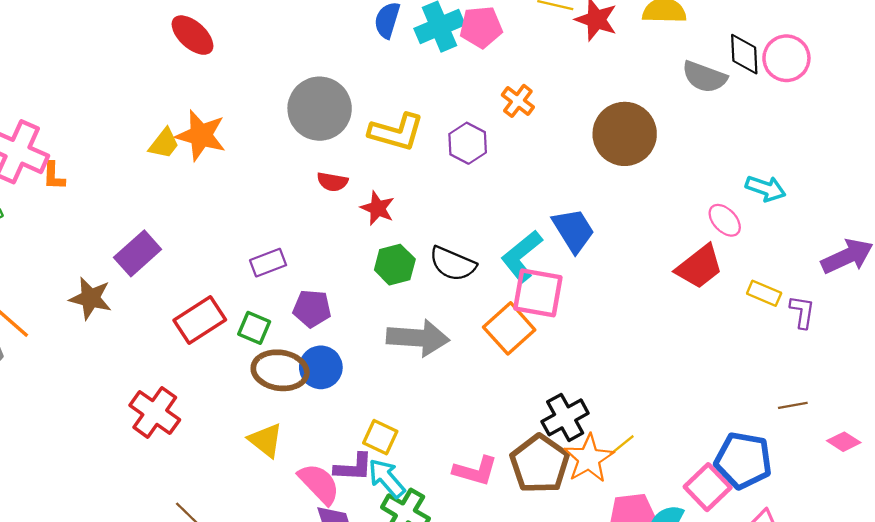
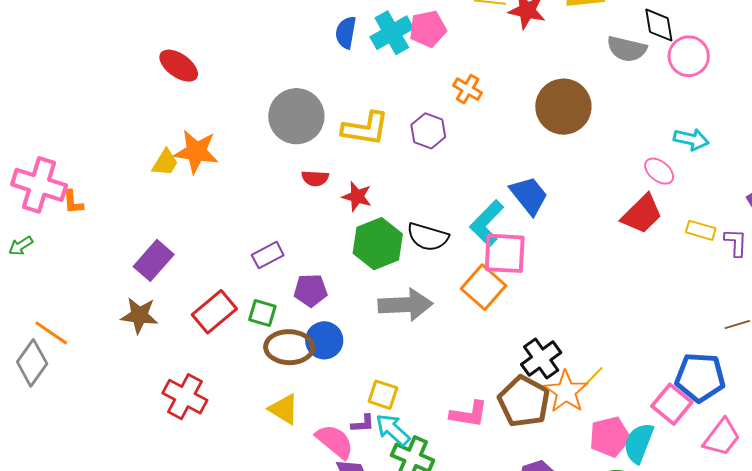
pink circle: (786, 58) -> (689, 56), moved
green hexagon: (395, 265) -> (378, 244), size x1.4
brown star: (90, 298) -> (139, 315), moved
purple L-shape: (353, 467) -> (363, 424), size x0.7

